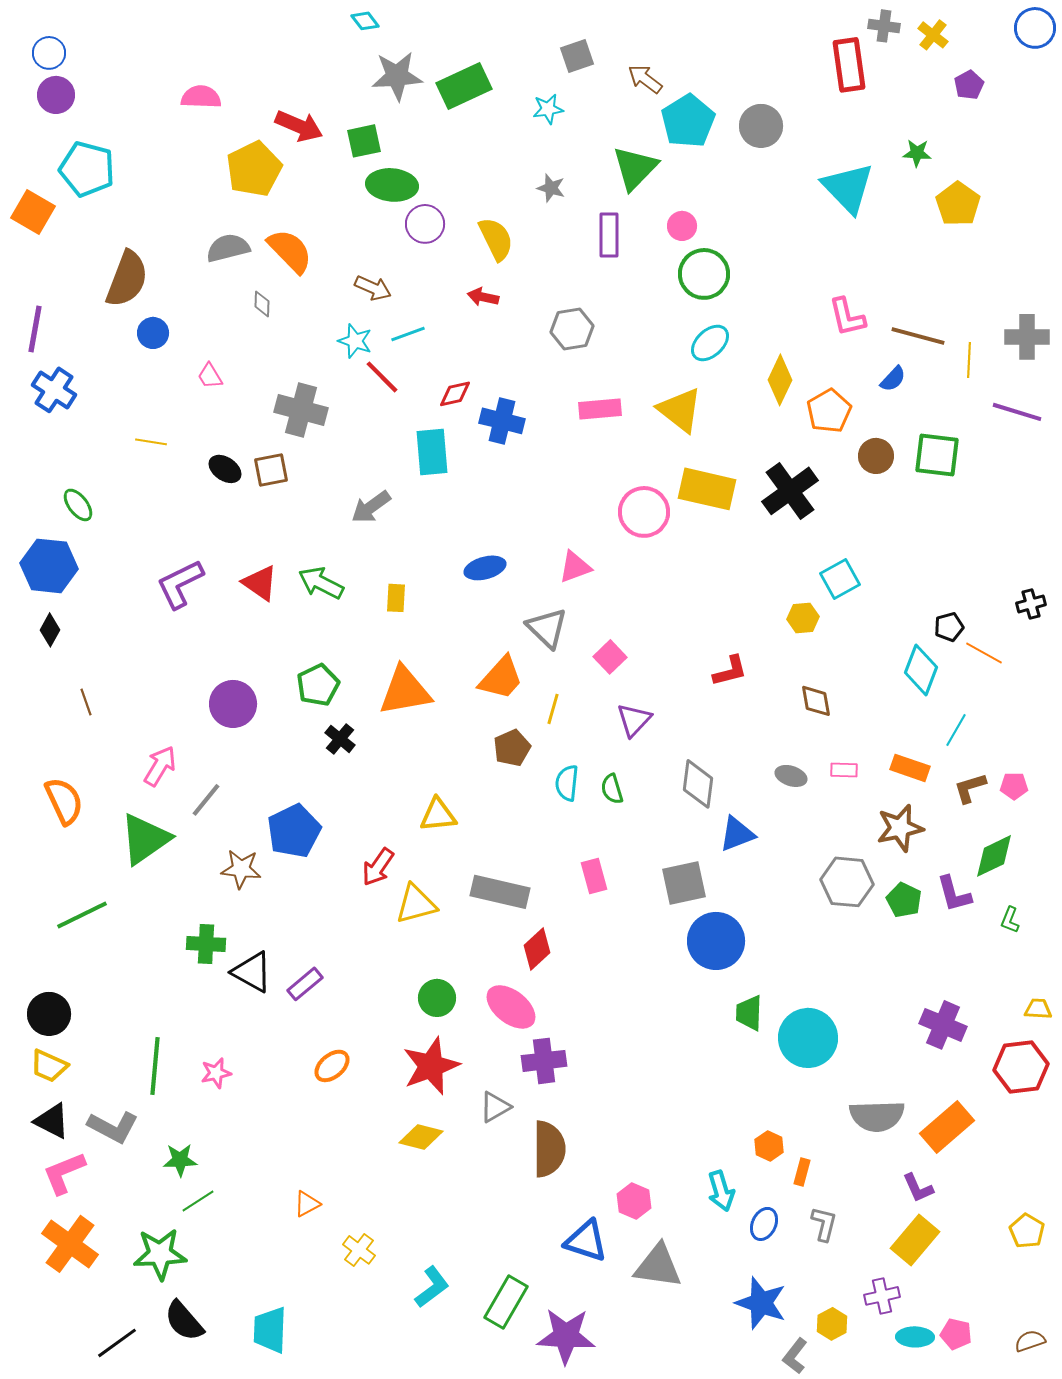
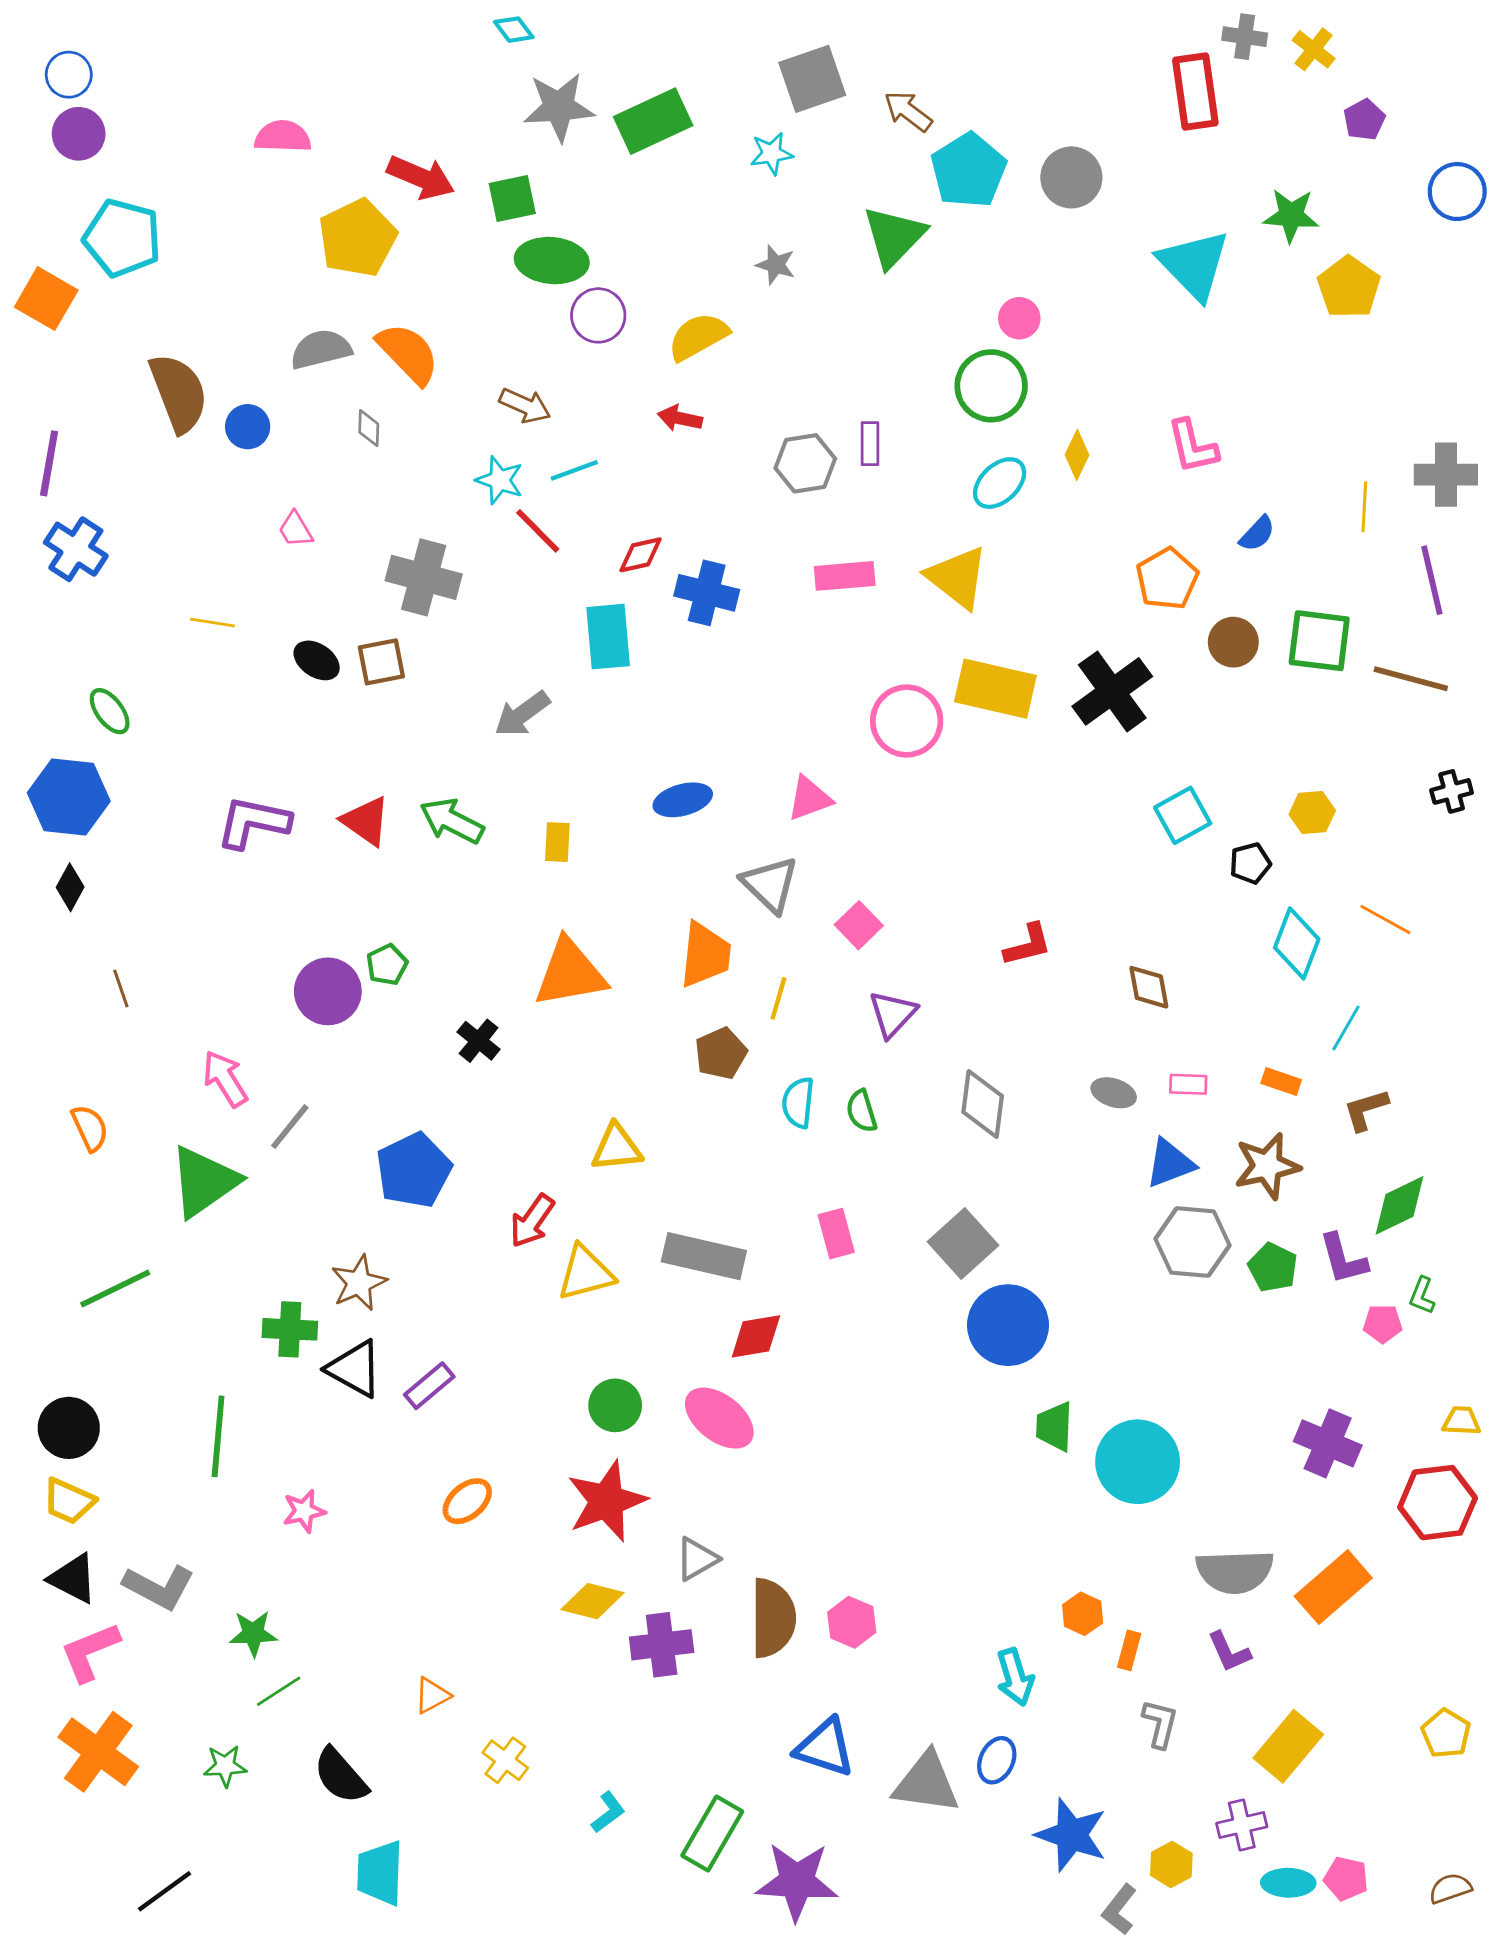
blue circle: (1035, 28) -> (1457, 192), moved
gray square: (577, 56) -> (812, 79), size x1.4
green star: (917, 153) -> (1291, 215), size x1.4
pink circle: (682, 226) -> (1019, 318), moved
purple rectangle: (609, 235) -> (870, 444), moved, size x0.7
yellow semicircle: (496, 239) -> (698, 337), turned -93
brown semicircle: (127, 279) -> (179, 393), turned -42
blue circle: (153, 333) -> (248, 427), moved
brown line: (918, 336) -> (1411, 679), moved
yellow diamond: (780, 380) -> (1077, 455), moved, size x0.7
purple line: (1017, 412) -> (1432, 580), turned 60
purple L-shape: (180, 584) -> (253, 822), turned 38
black cross: (1031, 604) -> (1452, 791), moved
yellow hexagon: (803, 618) -> (1312, 813), moved
black pentagon: (949, 627) -> (1250, 863), moved
orange trapezoid: (501, 678) -> (705, 955), turned -36
green pentagon: (318, 685) -> (387, 965), moved, size x0.7
pink arrow: (160, 766) -> (225, 1079), turned -63
orange rectangle: (910, 768) -> (1281, 1082), size x0.7
pink pentagon: (1014, 786) -> (1383, 1324), moved
orange semicircle: (64, 801) -> (90, 1128), size x0.7
blue triangle: (737, 834) -> (1170, 1163), moved
brown star: (241, 869) -> (359, 1283), moved, turned -30
gray square: (684, 883) -> (963, 1243), turned -30
red diamond: (537, 949) -> (756, 1336), turned 33
purple cross: (544, 1061) -> (662, 1645), moved
green line: (155, 1066) -> (218, 1436), moved
purple L-shape: (918, 1188) -> (1229, 1652), moved
pink hexagon: (634, 1201) -> (852, 1622), moved
blue ellipse: (764, 1224) -> (997, 1760), moved
green star: (160, 1254) -> (225, 1766), size x0.6
cyan L-shape: (432, 1287) -> (608, 1812), size x0.7
black semicircle: (184, 1321) -> (341, 1776), moved

